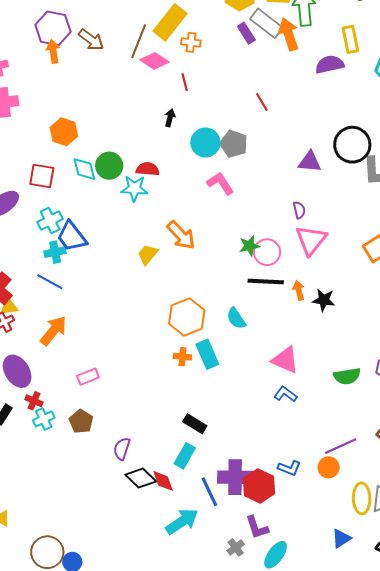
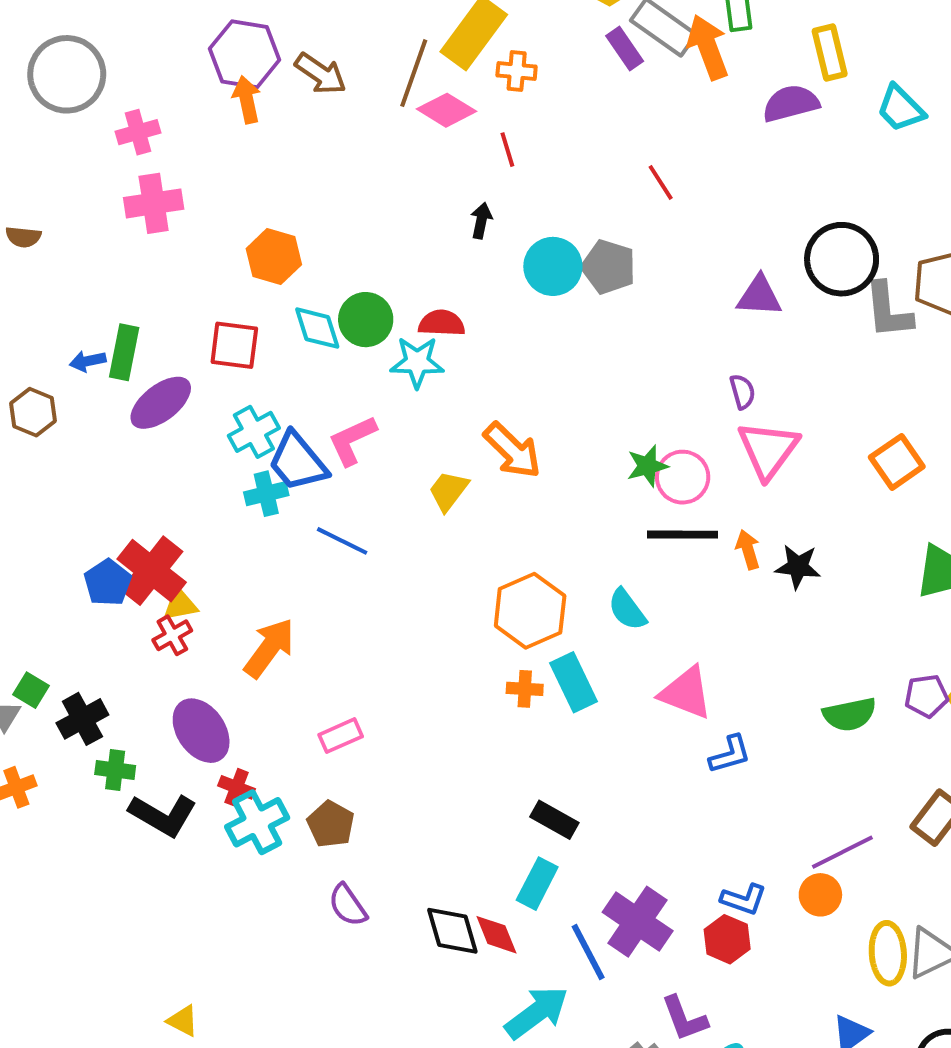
pink L-shape: (220, 183) -> (352, 440), moved, turned -80
blue line: (50, 282) -> (342, 541), moved
pink triangle: (285, 360) -> (686, 693), moved
blue L-shape: (285, 394) -> (730, 754), turned 130
cyan cross: (44, 419) -> (257, 822), size x1.4
purple semicircle: (122, 449) -> (348, 905), moved, turned -50
purple cross: (235, 477) -> (638, 922), turned 36
black diamond: (141, 478) -> (452, 931), turned 32
red hexagon: (259, 486) -> (727, 939), moved, size x0.7

